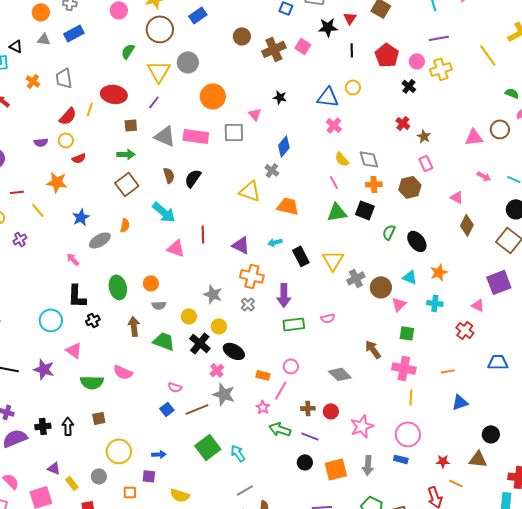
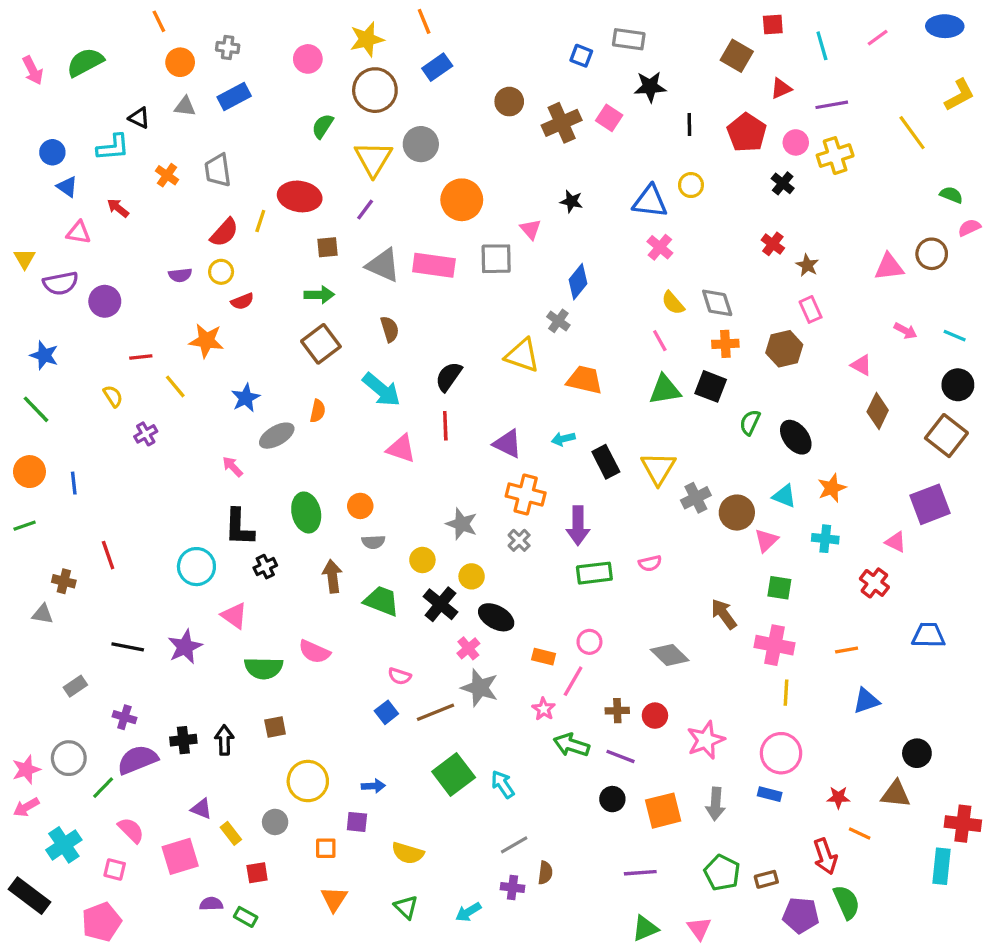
red triangle: (350, 18) -> (781, 88), moved, turned 32
black semicircle: (193, 178) -> (449, 377), moved
purple star: (44, 369) -> (185, 647), turned 30

